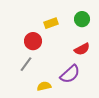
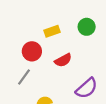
red semicircle: (82, 49) -> (63, 60), moved
purple semicircle: (70, 74) -> (87, 88), moved

